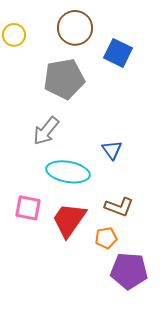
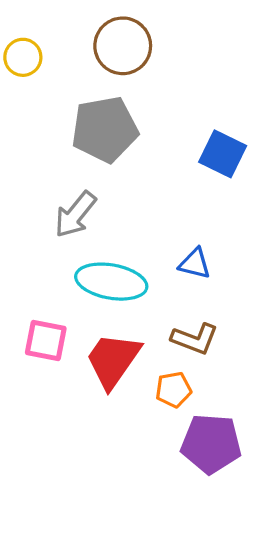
blue square: (118, 53) -> (223, 154), moved
blue triangle: (112, 150) -> (195, 264), moved, turned -40

